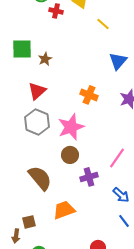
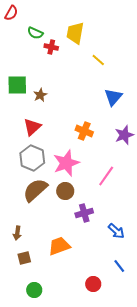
pink line: (117, 158) -> (106, 176), moved
brown semicircle: (40, 178) -> (35, 190), moved, turned -92
blue line: (124, 221) -> (119, 266), moved
brown arrow: (16, 236) -> (17, 233), moved

